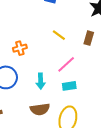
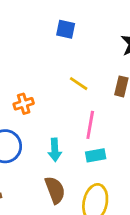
pink line: (66, 64) -> (90, 125), turned -36
brown semicircle: (40, 109) -> (55, 190), turned -102

